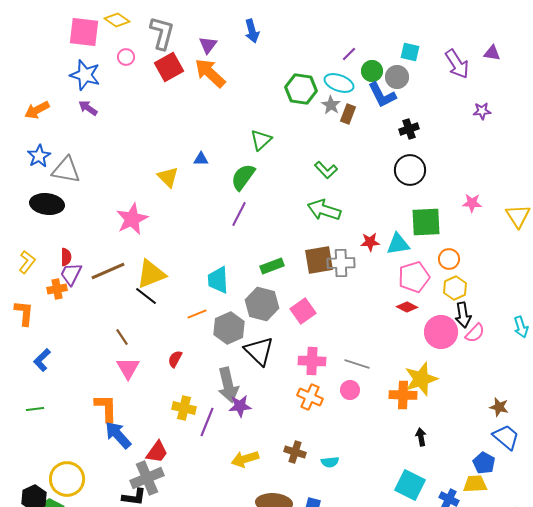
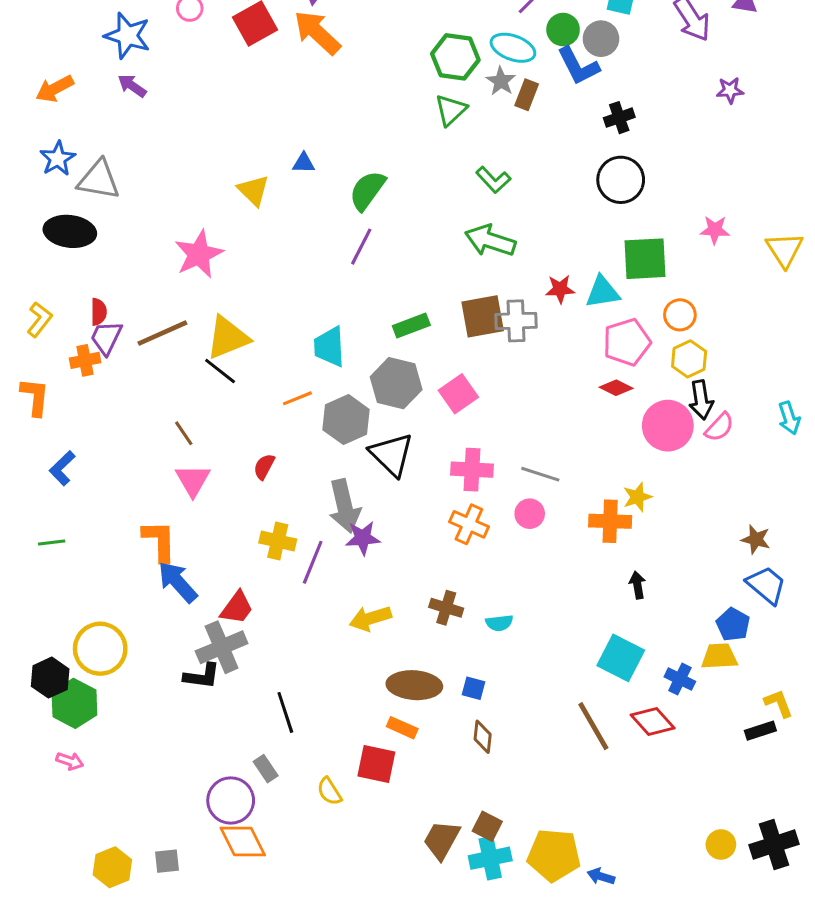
green triangle: (261, 140) -> (451, 110), moved
yellow star: (421, 379) -> (637, 497), size x0.6

